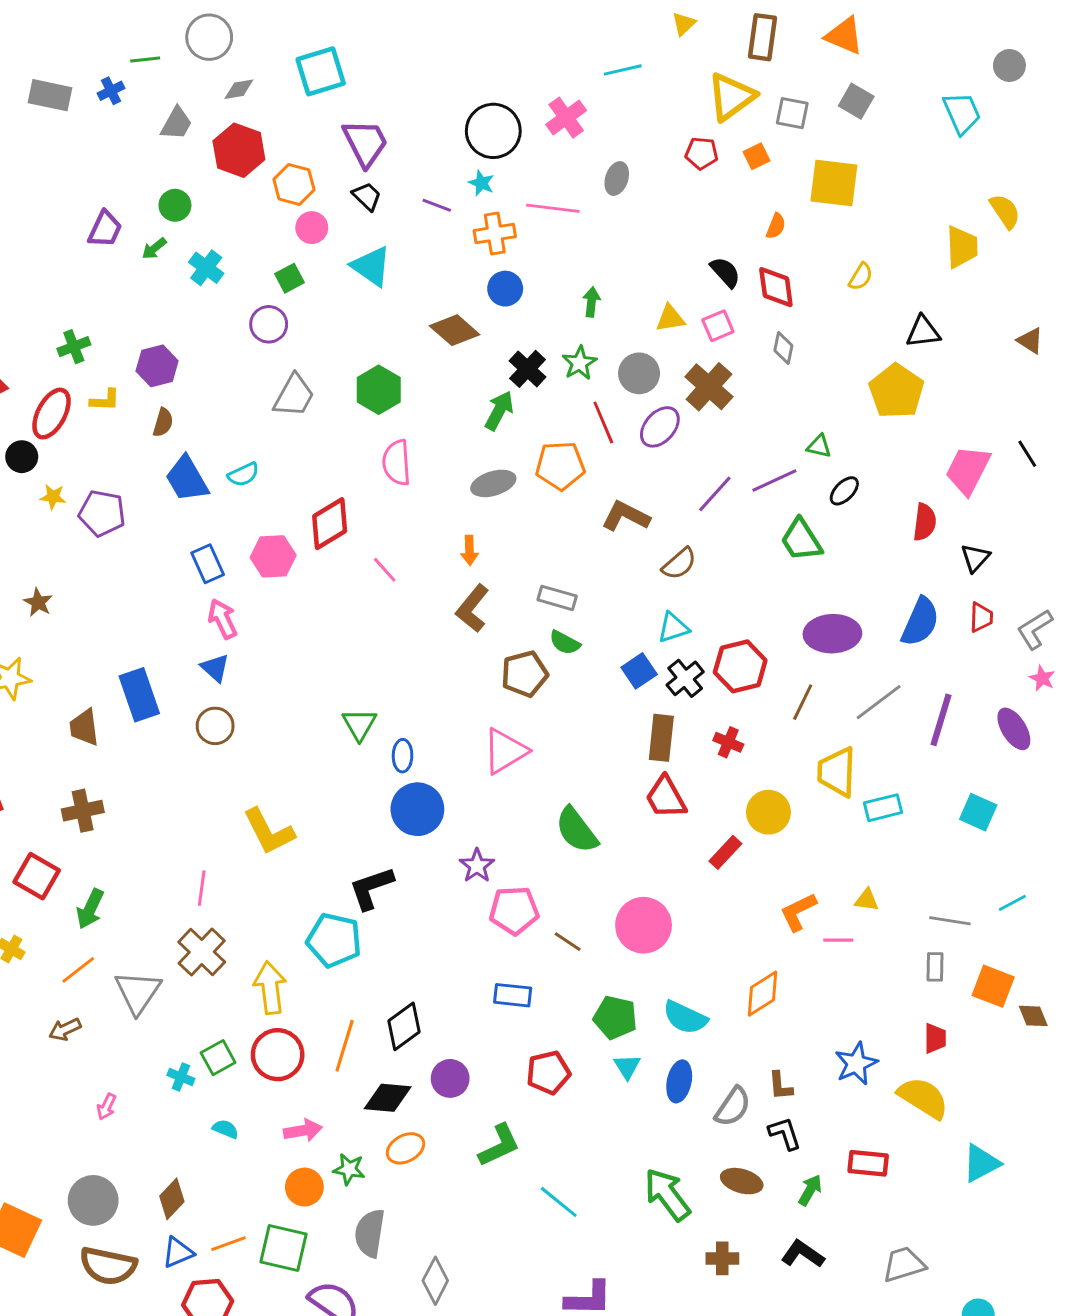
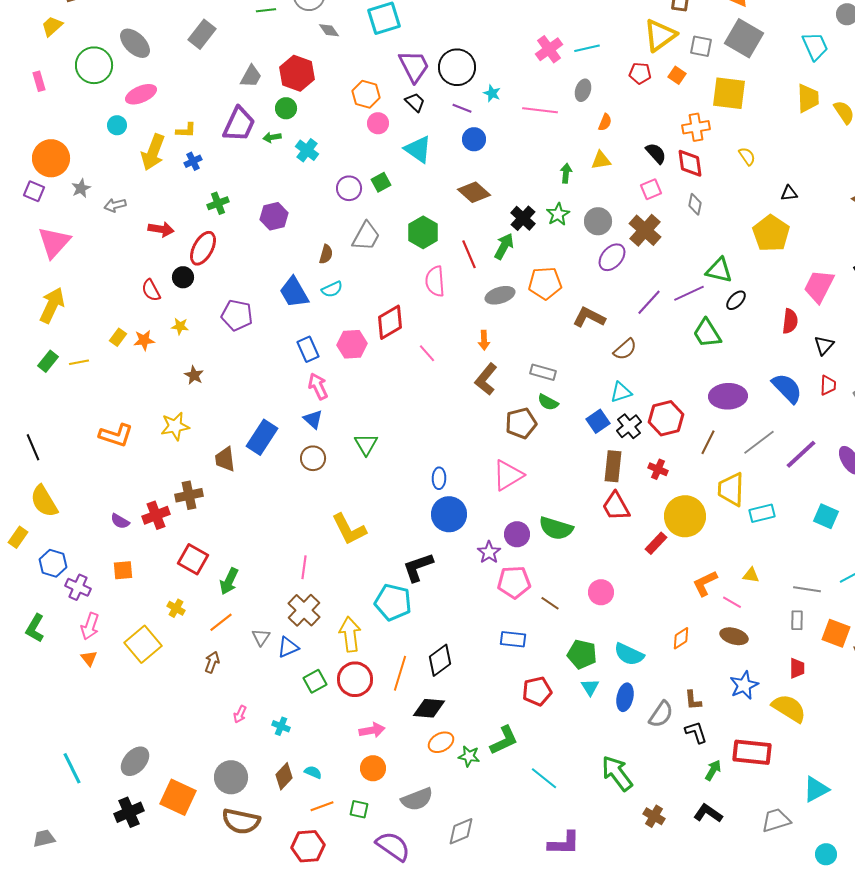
cyan line: (623, 70) -> (587, 48), moved
gray diamond: (239, 89) -> (329, 30), turned 65
blue cross: (111, 91) -> (193, 161), moved
gray rectangle: (50, 95) -> (202, 34), turned -64
gray square: (856, 101) -> (744, 38), size x1.6
gray trapezoid: (176, 123) -> (251, 76), moved
black circle: (493, 131) -> (457, 67), moved
red hexagon: (239, 150) -> (297, 73), moved
orange square: (757, 156) -> (677, 75), turned -30
orange semicircle: (776, 226) -> (605, 122), moved
purple trapezoid: (105, 229) -> (239, 124), size x1.4
orange cross: (495, 234) -> (696, 127), moved
yellow trapezoid: (962, 247) -> (808, 98), moved
green arrow: (154, 248) -> (272, 137), turned 30
yellow semicircle: (861, 277) -> (747, 156), turned -66
green square: (289, 278) -> (381, 182), moved
blue circle: (505, 289) -> (474, 139), moved
yellow triangle: (670, 318) -> (601, 160), moved
black triangle: (923, 332) -> (789, 193), size x0.7
yellow L-shape: (105, 400) -> (186, 130), moved
brown semicircle: (163, 422) -> (326, 254), moved
red line: (603, 422) -> (469, 254), moved
green triangle: (819, 446) -> (719, 270), size x1.6
yellow star: (53, 497) -> (180, 326), moved
blue semicircle: (920, 622) -> (787, 388), turned -68
blue rectangle: (139, 695) -> (262, 437), turned 52
purple line: (941, 720) -> (801, 454), turned 30
green triangle: (359, 724) -> (366, 444), moved
brown cross: (83, 811) -> (189, 495), moved
yellow circle: (768, 812) -> (685, 516), size x1.4
green semicircle: (577, 830) -> (556, 528), turned -36
pink circle: (644, 925) -> (601, 592), size x0.7
pink line: (838, 940) -> (732, 602), turned 30
gray triangle: (138, 992) -> (261, 637), size x0.6
orange diamond: (763, 994) -> (681, 638), size x0.7
brown arrow: (65, 1029) -> (212, 662), turned 135
cyan cross: (181, 1077) -> (281, 726), moved
purple circle: (450, 1078) -> (517, 534), moved
cyan semicircle: (226, 1129) -> (313, 772), moved
red rectangle: (868, 1163) -> (752, 752), size x1.4
cyan triangle: (981, 1163) -> (816, 789), moved
green star: (349, 1169) -> (469, 756), moved
brown ellipse: (742, 1181) -> (734, 636), moved
gray semicircle: (370, 1233) -> (417, 799), turned -120
green square: (284, 1248) -> (359, 809), size x0.6
blue triangle: (178, 1252) -> (288, 647), moved
brown cross: (722, 1258) -> (654, 816), turned 30
gray diamond: (435, 1281) -> (461, 831), turned 40

